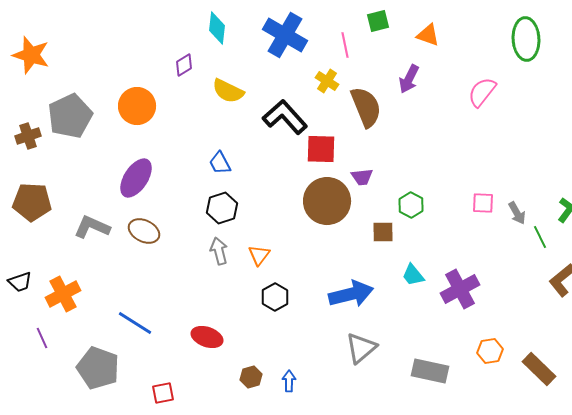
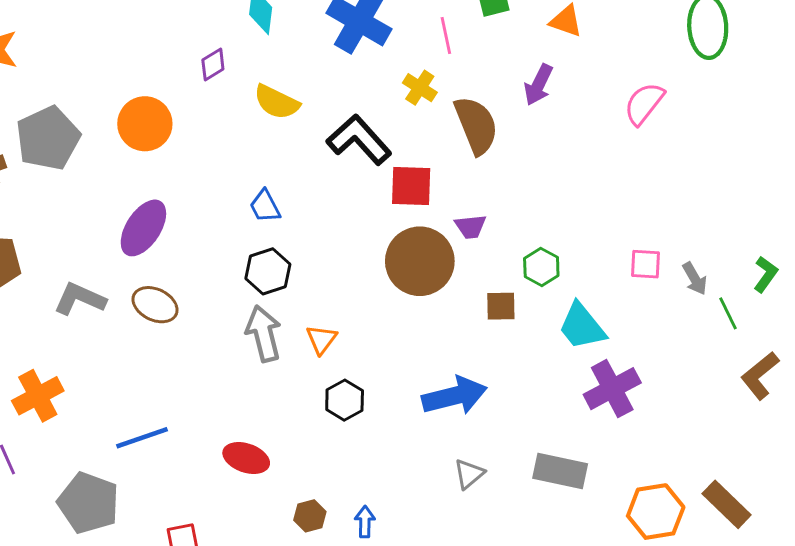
gray arrow: (219, 251) -> (264, 334), size x1.4
cyan trapezoid: (413, 275) -> (582, 326), moved, size x1.5
blue line: (135, 323) -> (142, 438), turned -51
gray triangle: (361, 348) -> (469, 474), size x0.7
orange hexagon: (490, 351) -> (656, 512), moved, size x1.5
gray rectangle: (430, 371) -> (560, 471), moved

